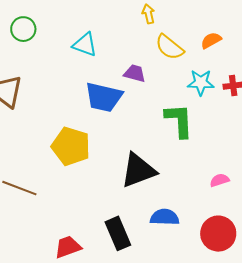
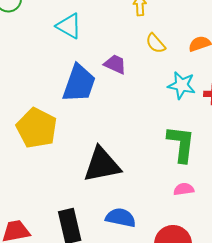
yellow semicircle: (169, 47) -> (156, 43), size x0.7
blue trapezoid: (104, 97) -> (79, 83), turned -93
green L-shape: (179, 121) -> (181, 144), moved

